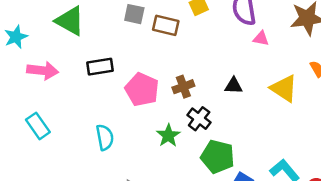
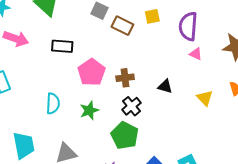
yellow triangle: (284, 88) -> (205, 98), size x0.7
green star: (168, 135) -> (89, 110), moved
green pentagon: (218, 157) -> (125, 135), moved

